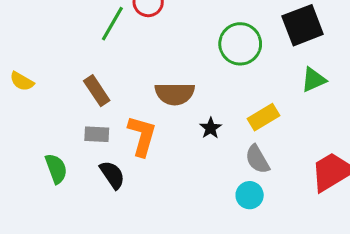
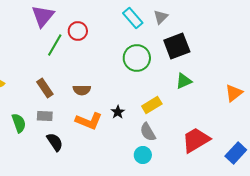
brown semicircle: (175, 94) -> (82, 90), moved, size x0.7
orange L-shape: (142, 136) -> (89, 121), moved, turned 96
green semicircle: (56, 169) -> (19, 123), moved

